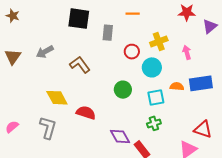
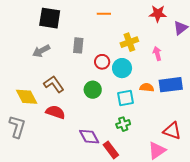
gray rectangle: (108, 33) -> (78, 45), moved
gray arrow: (45, 52) -> (41, 51), moved
red circle: (132, 52) -> (102, 62), moved
brown L-shape: (80, 65) -> (54, 84), moved

